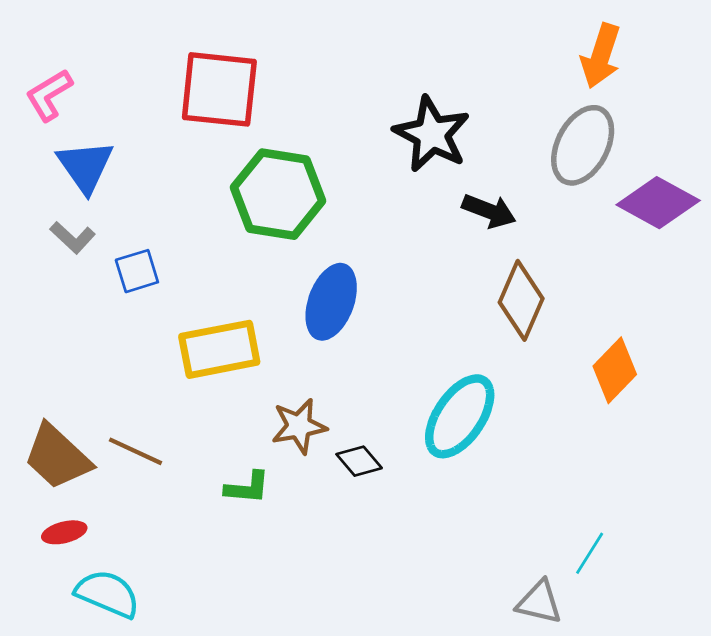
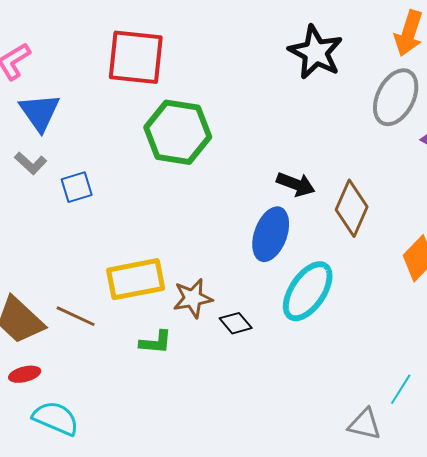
black star: (432, 134) -> (316, 52), moved
black arrow: (489, 211) -> (296, 184), moved
blue ellipse: (331, 302) -> (271, 234), moved
yellow rectangle: (219, 349) -> (136, 279), moved

